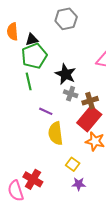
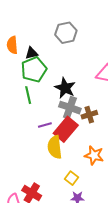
gray cross: (71, 94) -> (70, 108), size x1.5
purple line: (46, 111) -> (45, 125), turned -40
red rectangle: (89, 119) -> (66, 129), moved

